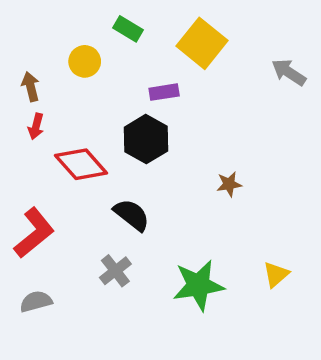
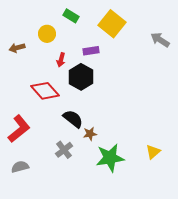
brown arrow: (31, 87) -> (17, 48), turned -91
red arrow: (36, 126) -> (61, 60), moved
brown star: (229, 184) -> (90, 134), moved

